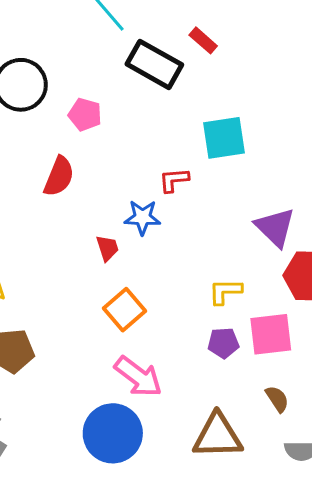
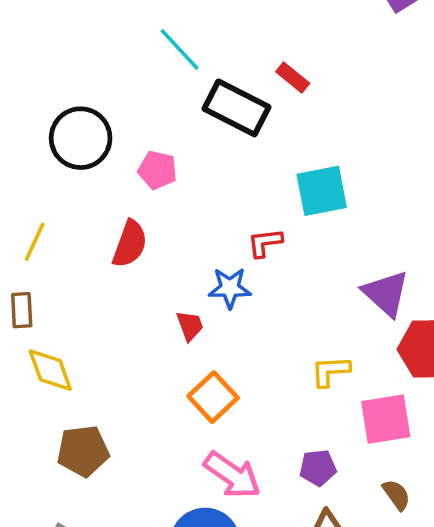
purple pentagon: (223, 343) -> (318, 468), moved

